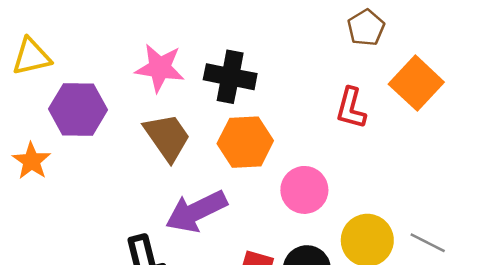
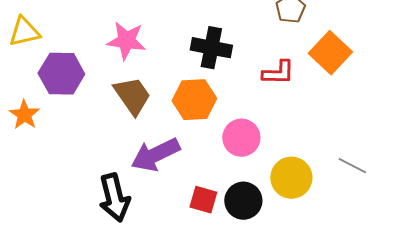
black cross: (230, 77) -> (211, 48), moved
red L-shape: (351, 108) -> (278, 73), turned -104
gray line: (428, 243) -> (352, 166), moved

